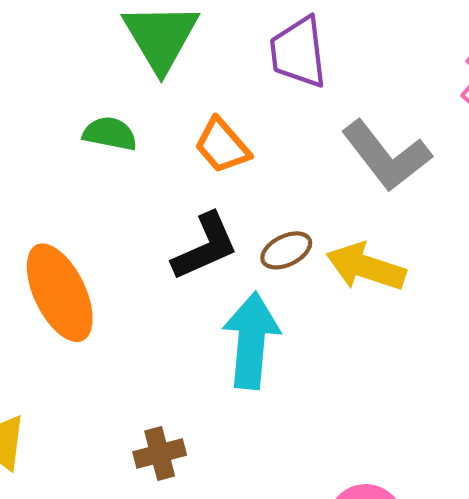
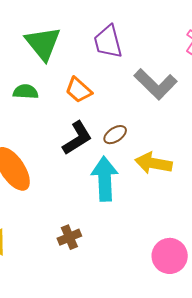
yellow arrow: (366, 267) -> (153, 163), moved

